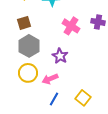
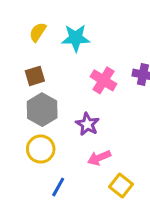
pink arrow: (50, 79) -> (99, 158), moved
blue line: (54, 99) -> (58, 187), moved

